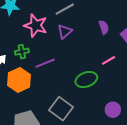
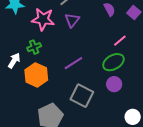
purple line: (45, 63) -> (73, 63), moved
green ellipse: (86, 80) -> (113, 62), moved
purple circle: (113, 110) -> (114, 84), moved

